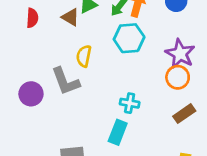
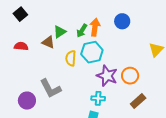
red semicircle: (32, 18) -> (21, 46), turned -80
purple star: (180, 54) -> (107, 76), moved
yellow semicircle: (84, 56) -> (71, 58), moved

